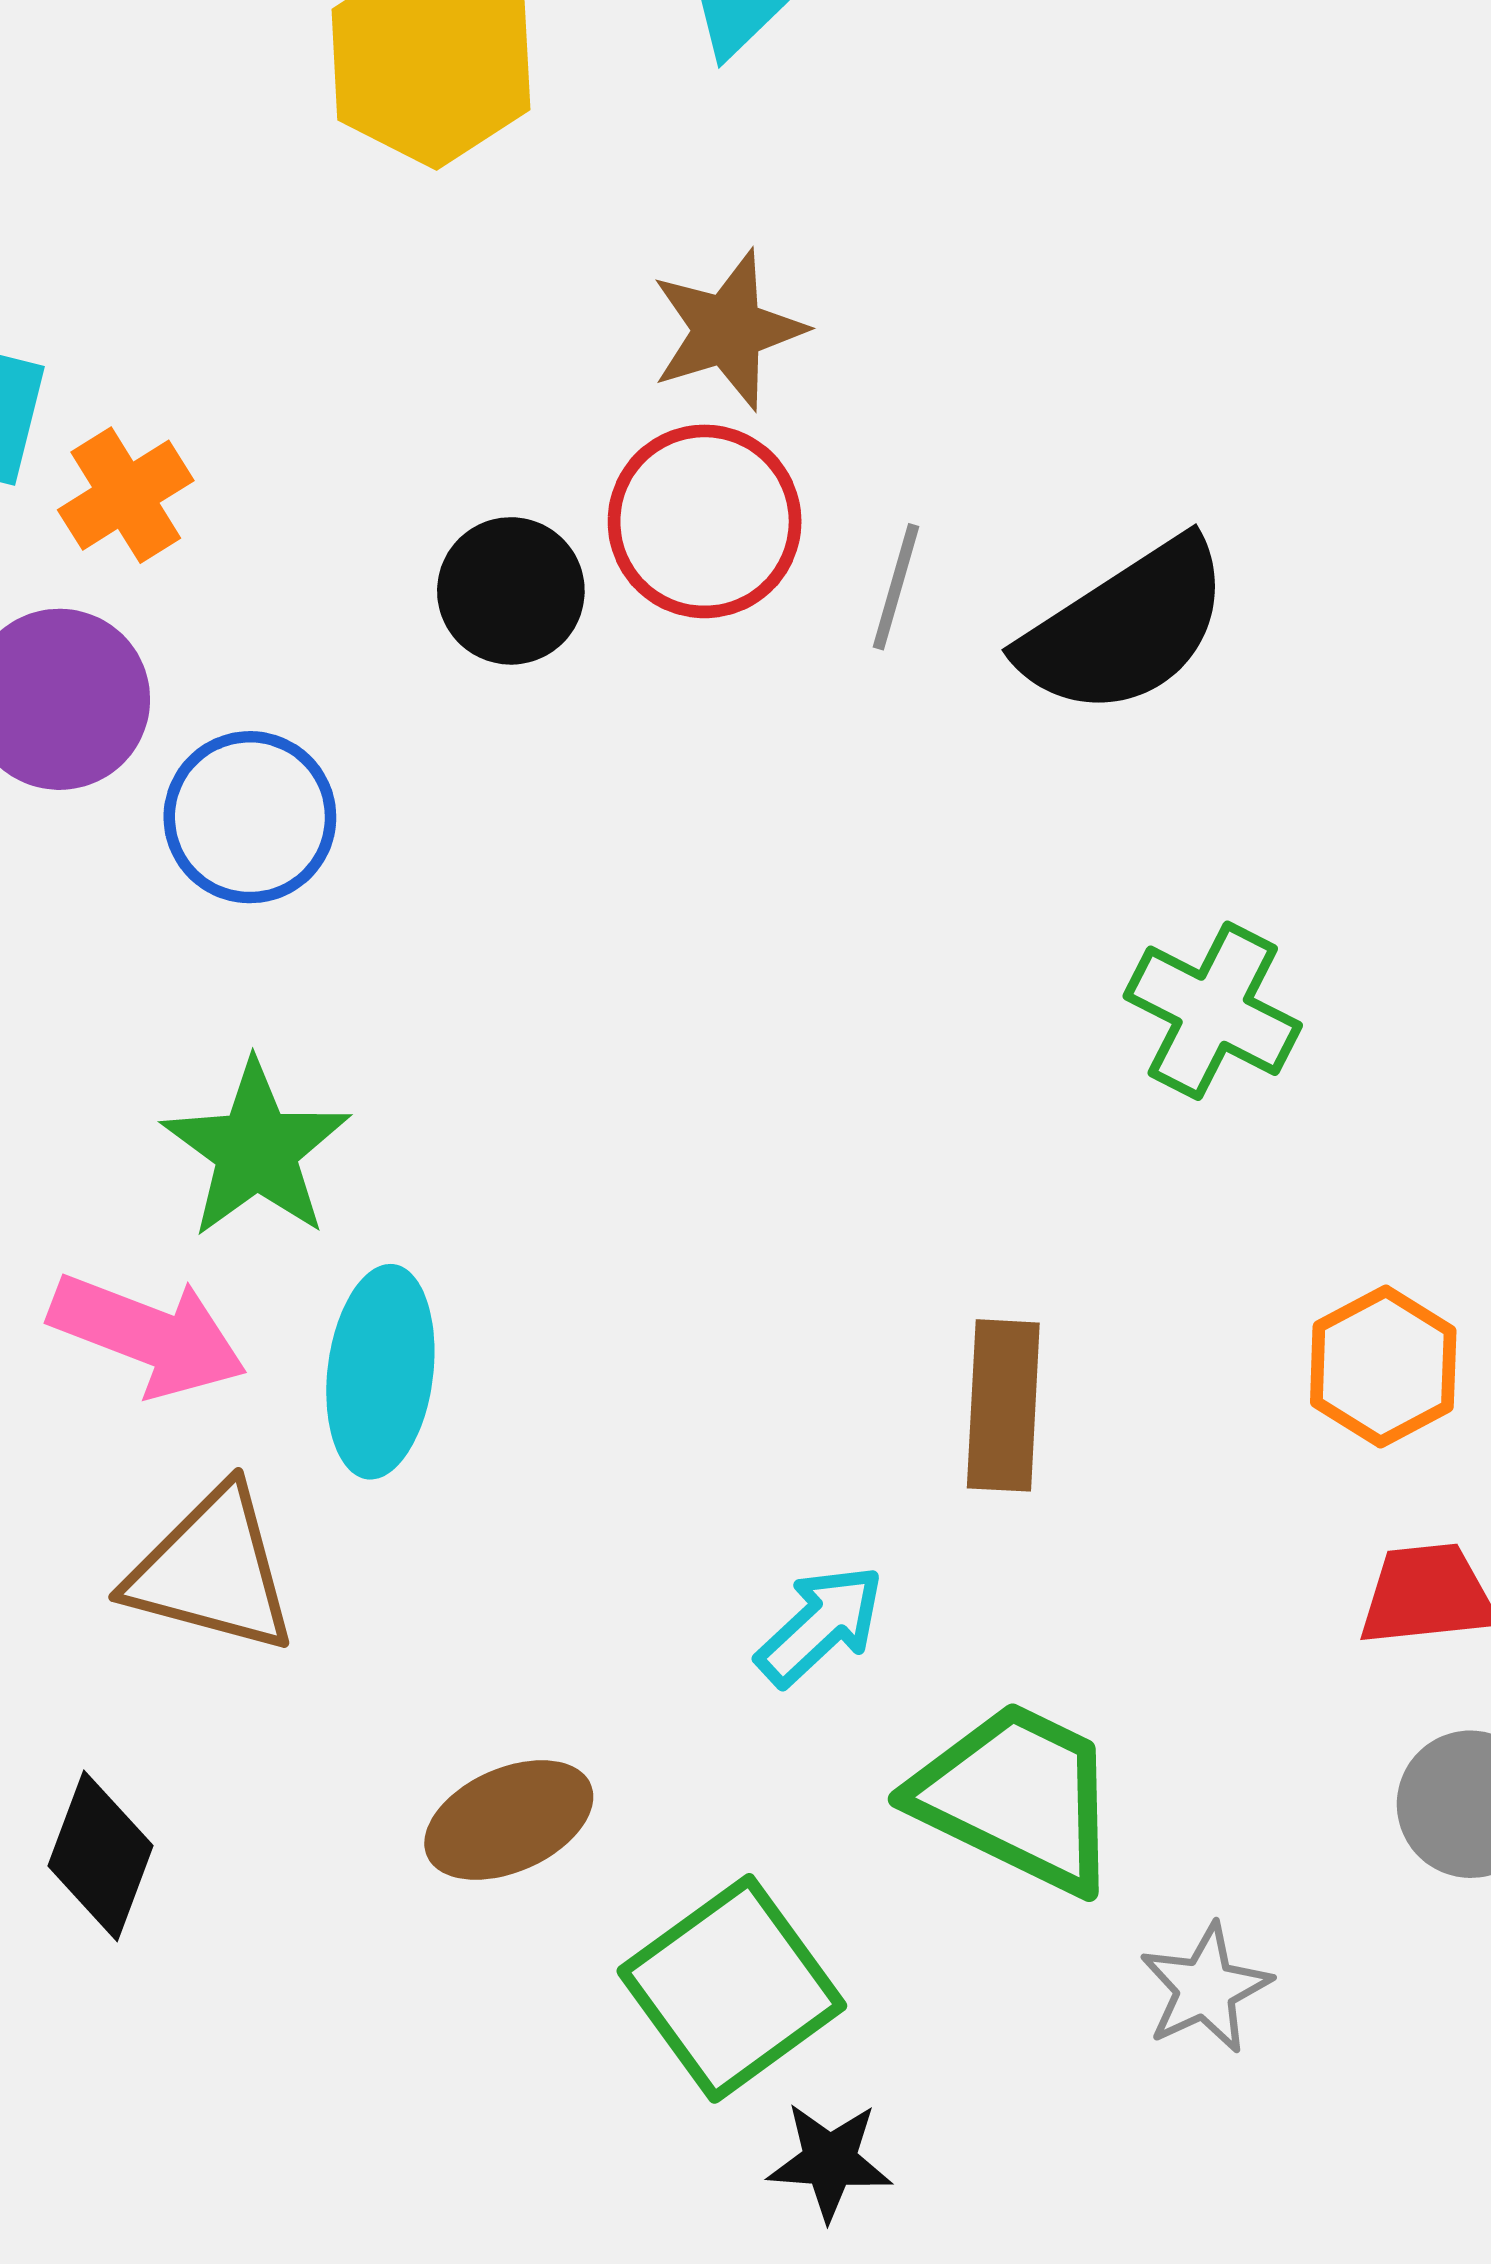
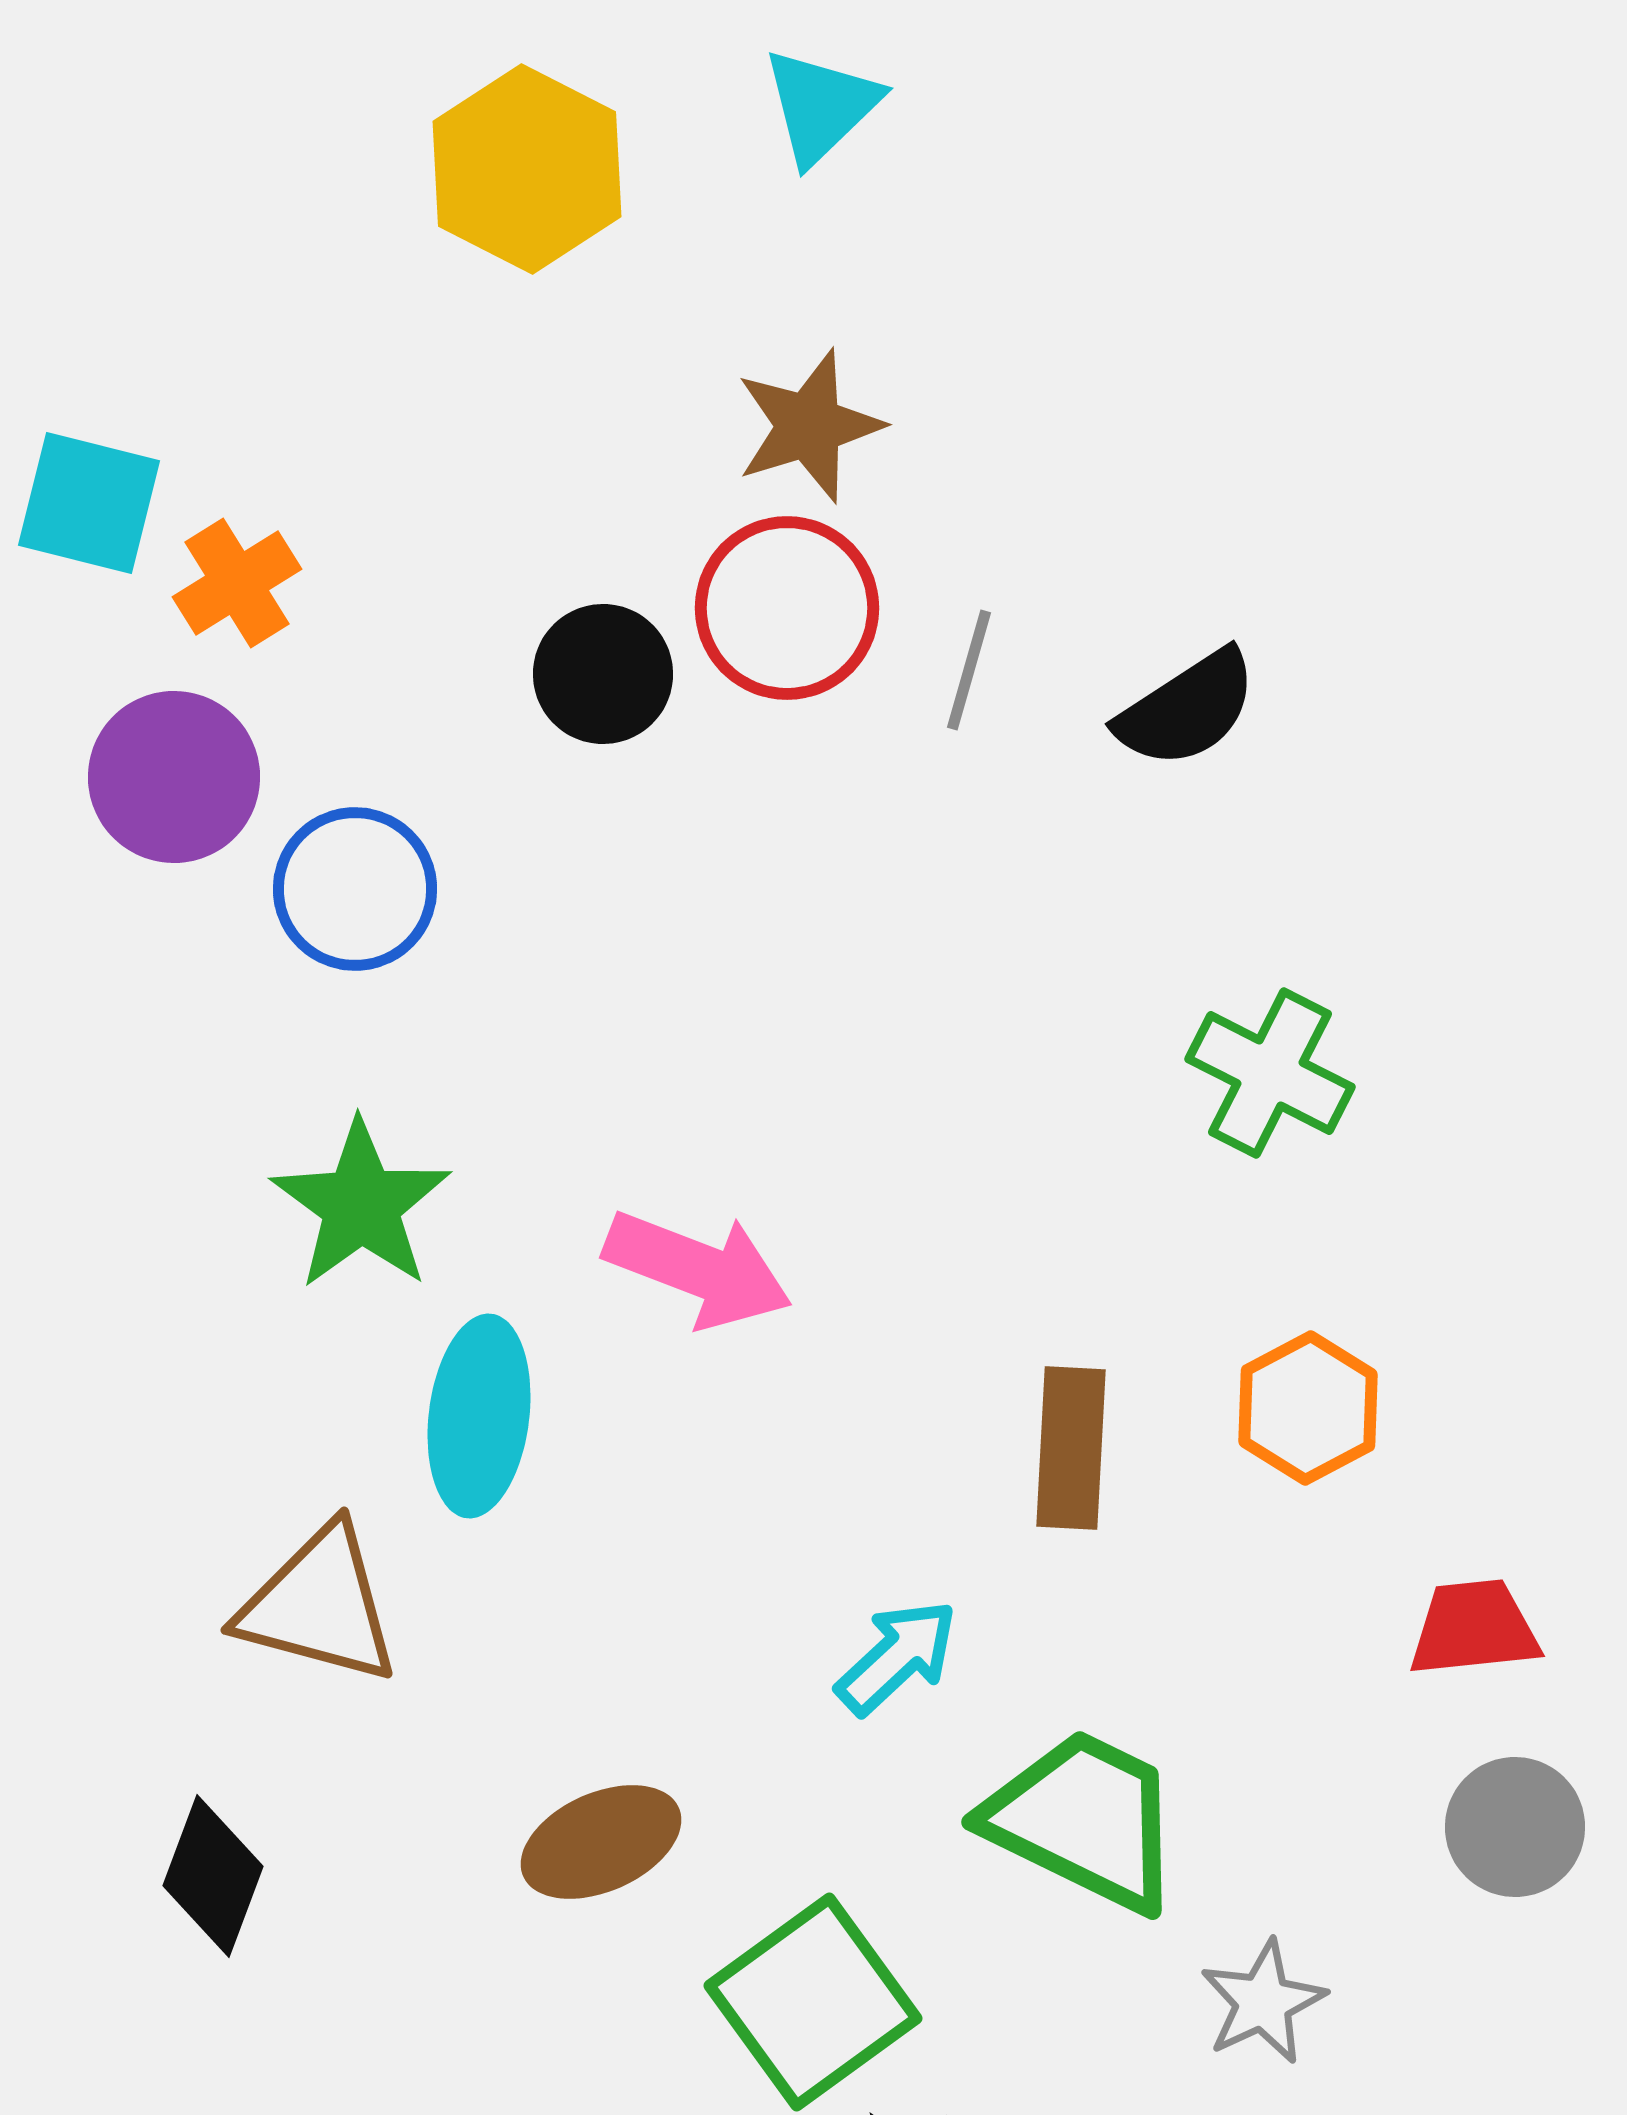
black semicircle: (1125, 628) -> (1187, 709), size x0.7
pink arrow: (148, 1335) -> (698, 1269), moved
orange hexagon: (1383, 1366) -> (1308, 1408), moved

